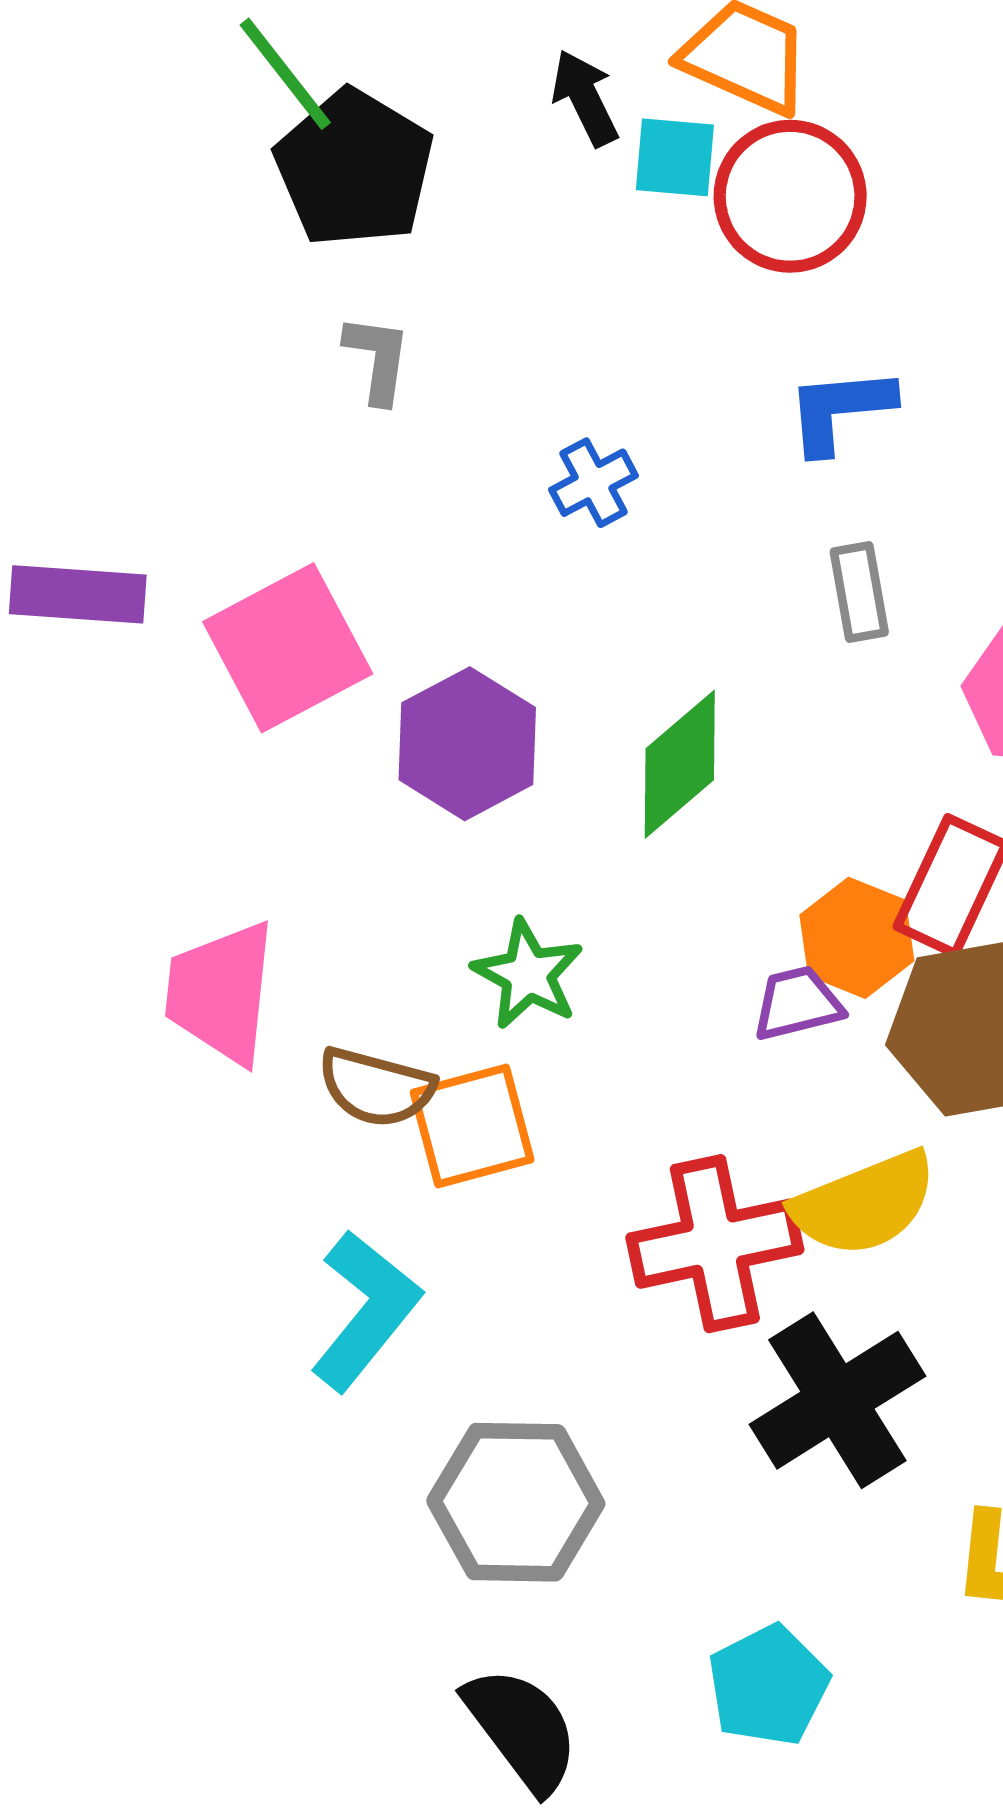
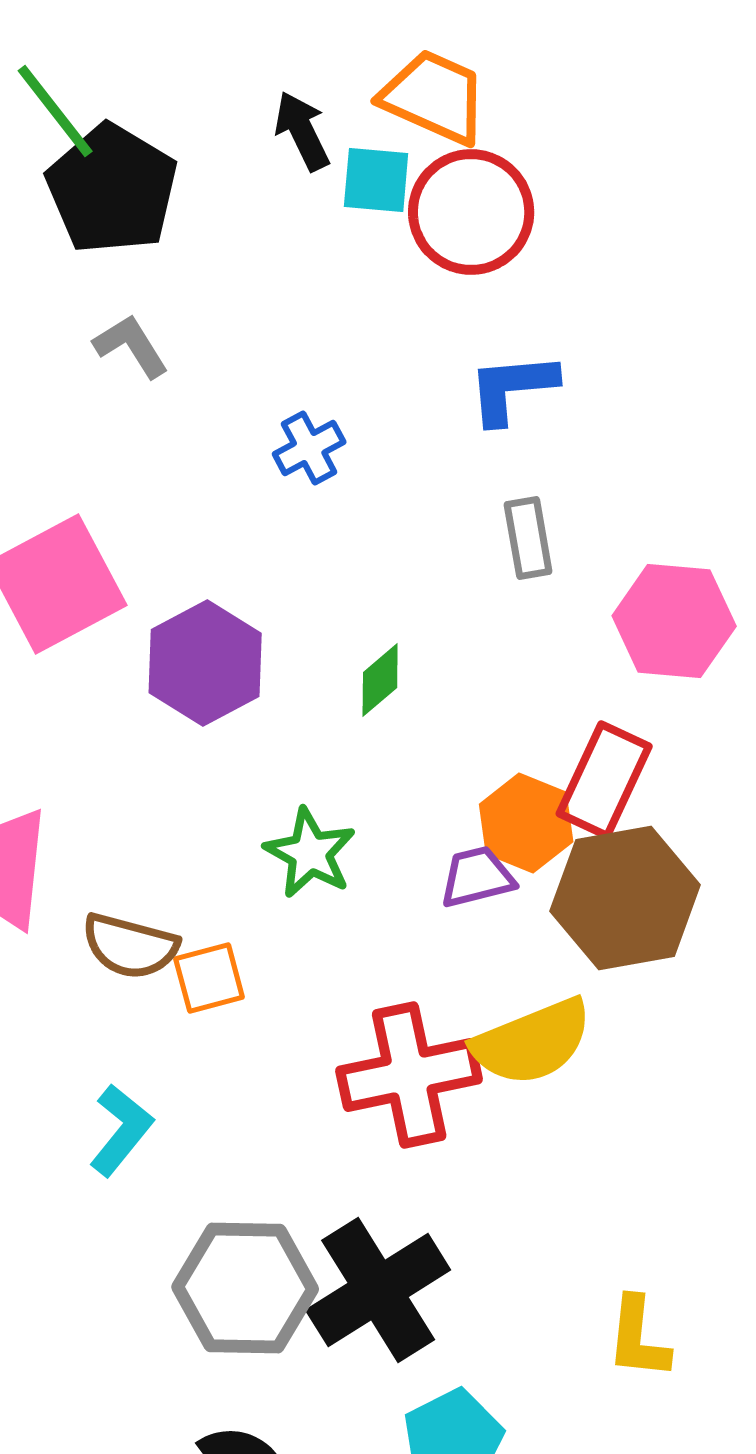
gray L-shape: (377, 359) -> (131, 346), turned -40
green diamond: (680, 764) -> (380, 680), size x0.6
green star: (528, 974) -> (310, 853), moved
orange square: (472, 1126) -> (209, 978), size x0.7
cyan L-shape: (365, 1310) -> (121, 1130), size x0.7
black cross: (837, 1400) -> (378, 1290), moved

